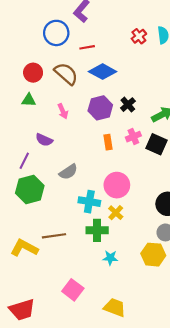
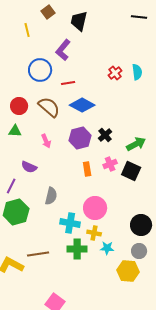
gray semicircle: (68, 172) -> (51, 196), turned -42
yellow cross: (116, 213) -> (94, 233), turned -32
cyan star: (110, 258) -> (107, 248), moved

